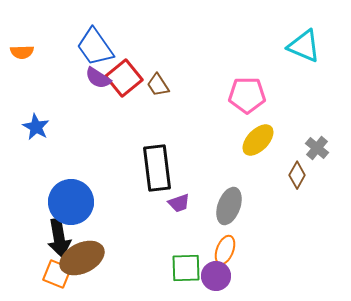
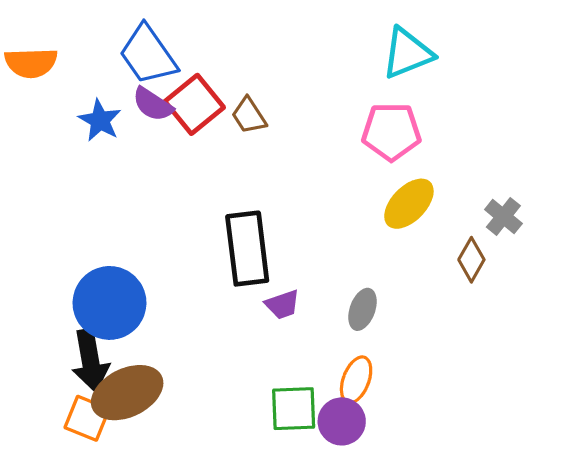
cyan triangle: (304, 46) -> (407, 53), moved, turned -45
orange semicircle: (22, 52) -> (31, 63), size x1.4
blue star: (36, 127) -> (100, 120), moved
gray ellipse: (229, 206) -> (363, 309), size x0.7

